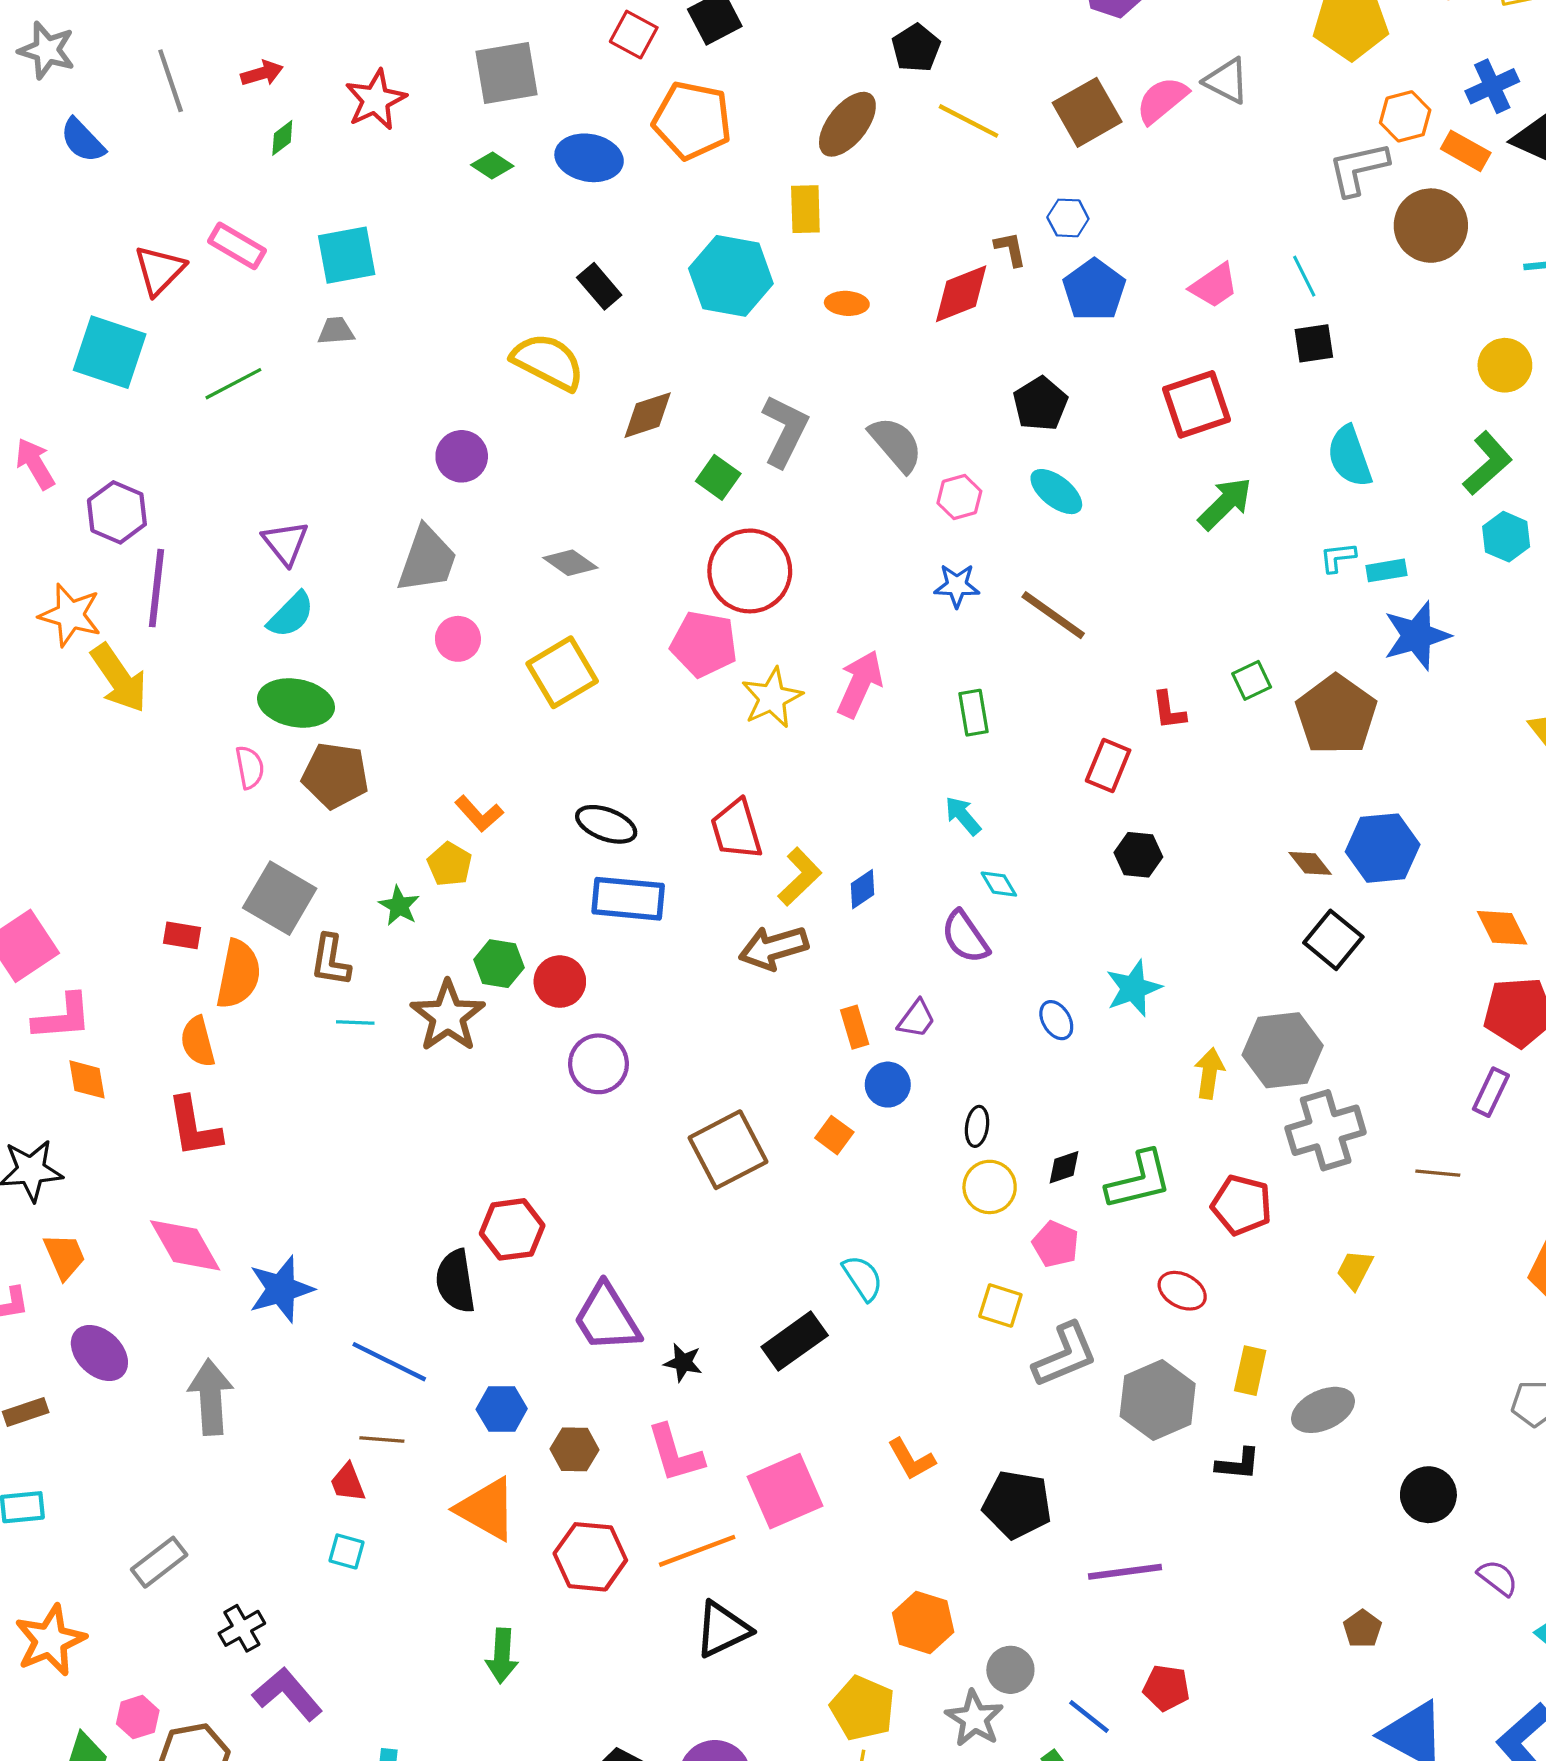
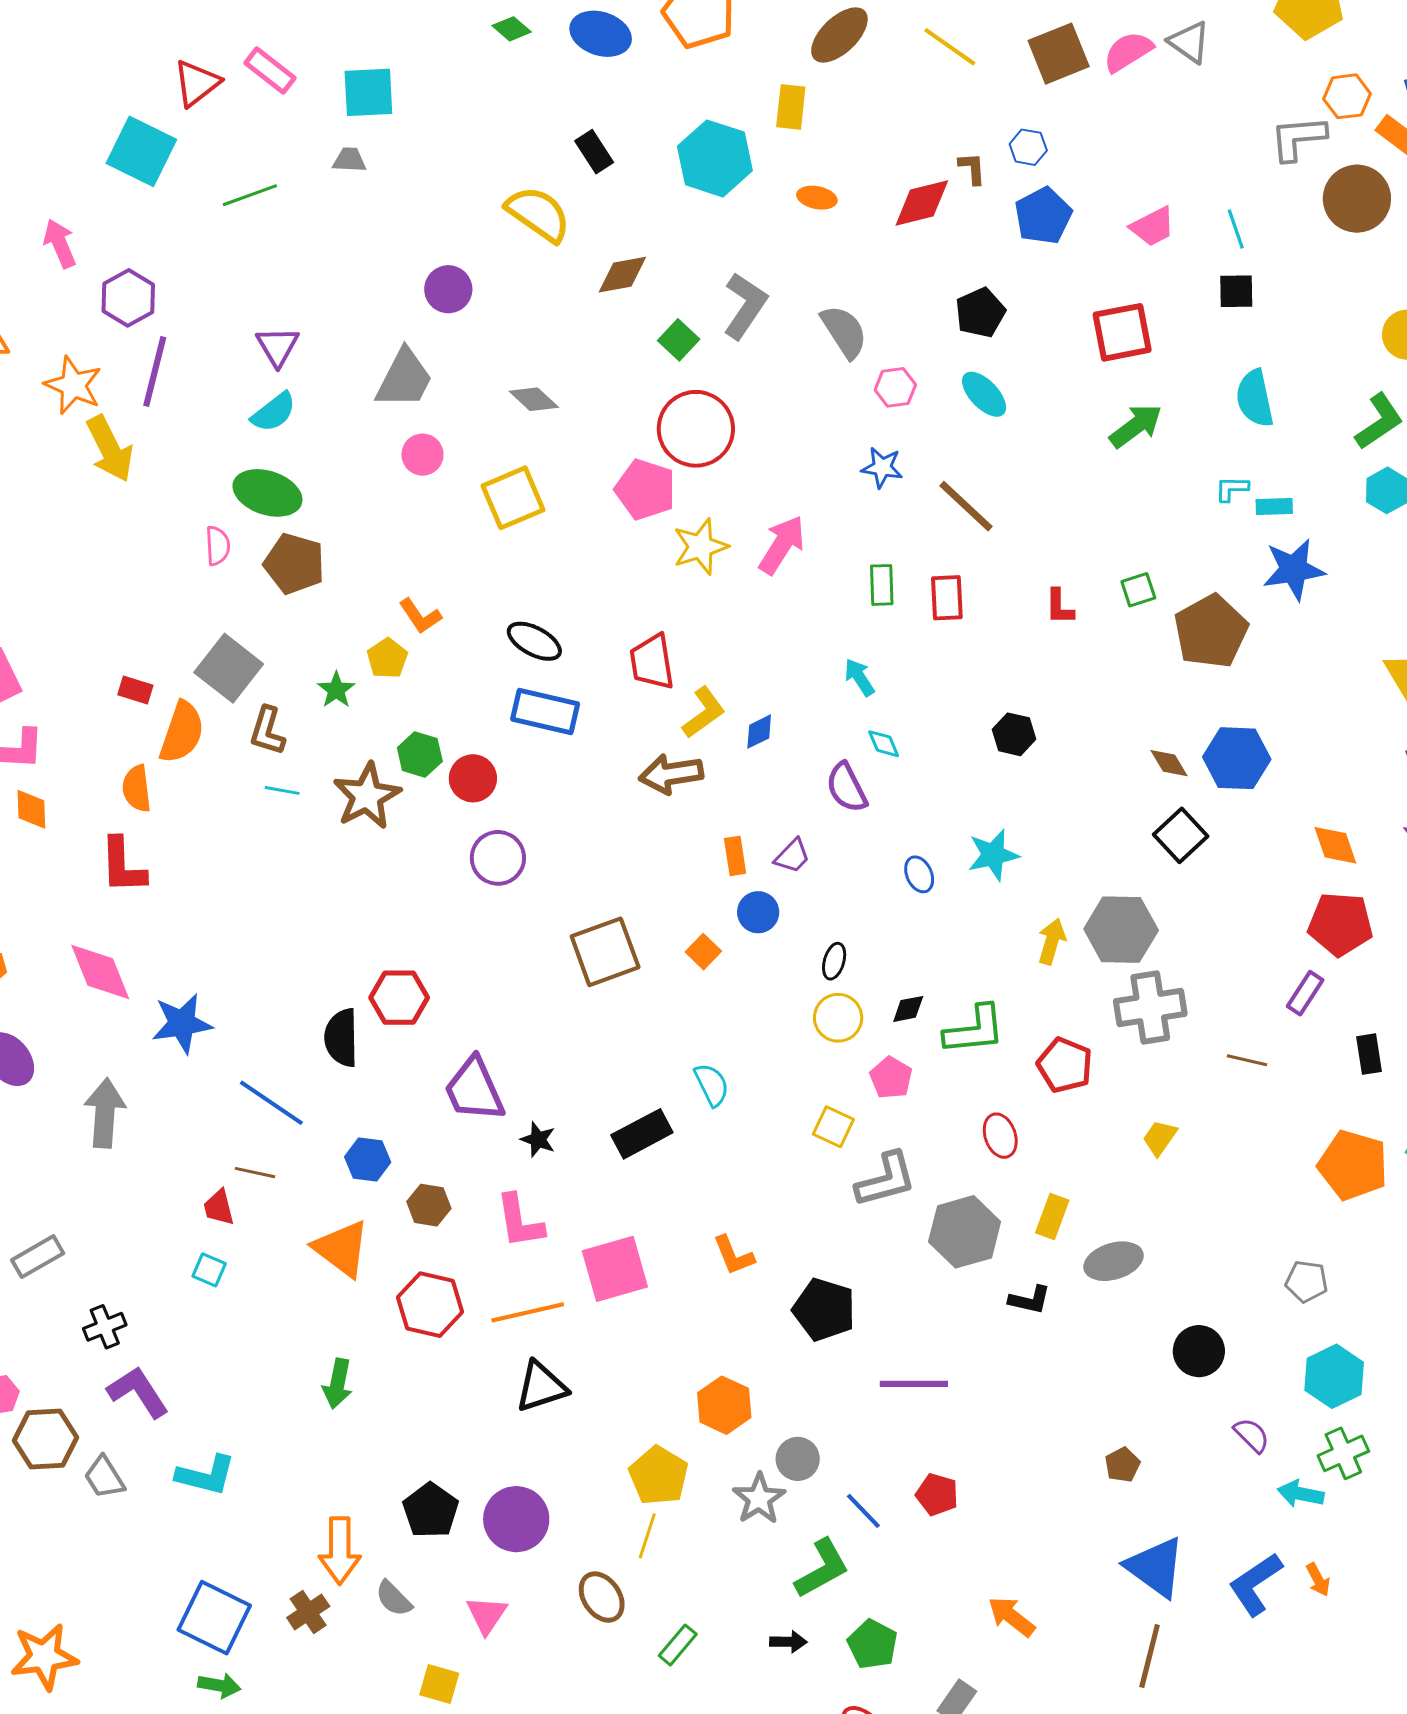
red rectangle: (1108, 765) -> (947, 598), moved, turned -33
red ellipse: (1182, 1291) -> (1000, 1136), turned 36

